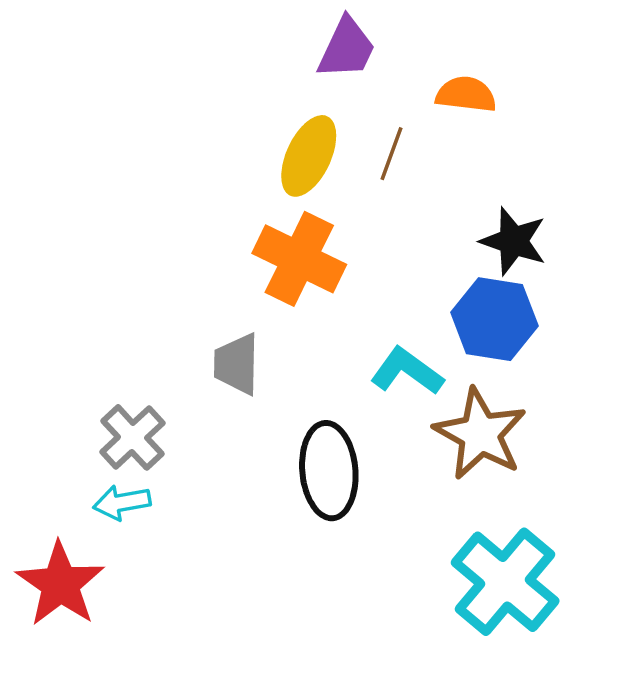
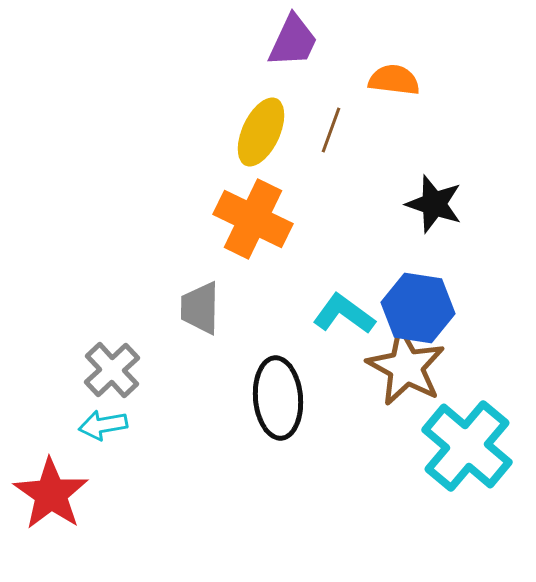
blue hexagon: (494, 319) -> (418, 308), moved
cyan cross: (505, 582) -> (467, 446), moved

